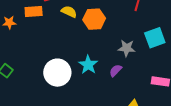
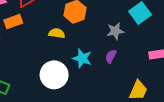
yellow semicircle: (69, 12) -> (57, 33), moved

